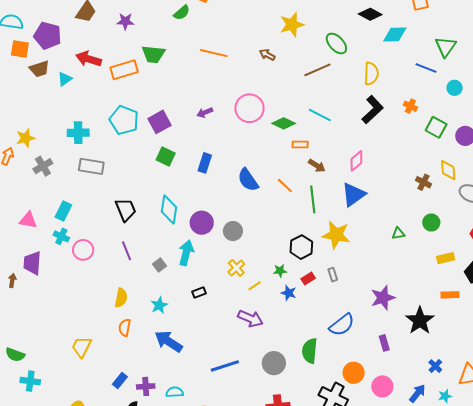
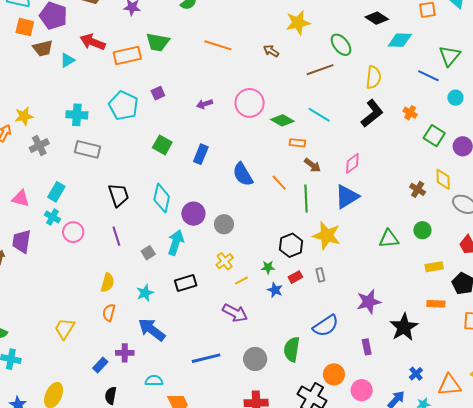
purple square: (159, 122) -> (158, 93), moved, size x0.6
green triangle: (398, 233) -> (389, 239), size x1.5
black rectangle: (199, 293) -> (186, 283), size x1.5
purple cross: (146, 386) -> (125, 353), moved

